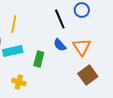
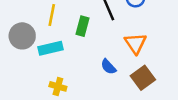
blue semicircle: (60, 45) -> (108, 67), moved
green rectangle: (39, 59) -> (83, 26), moved

